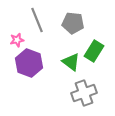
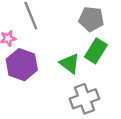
gray pentagon: (73, 23) -> (91, 19), moved

